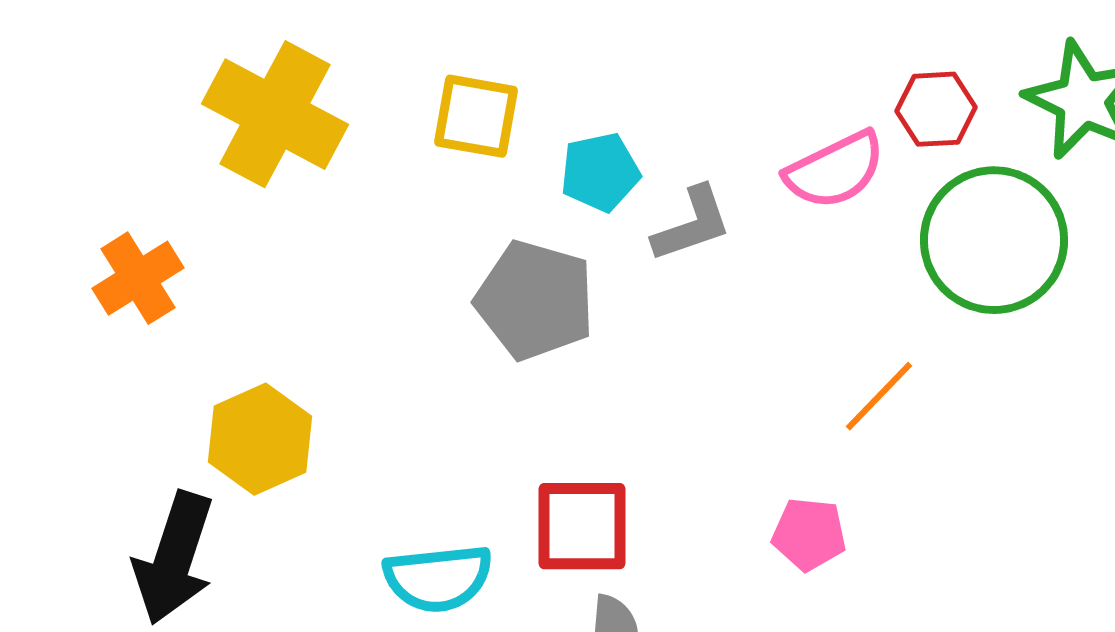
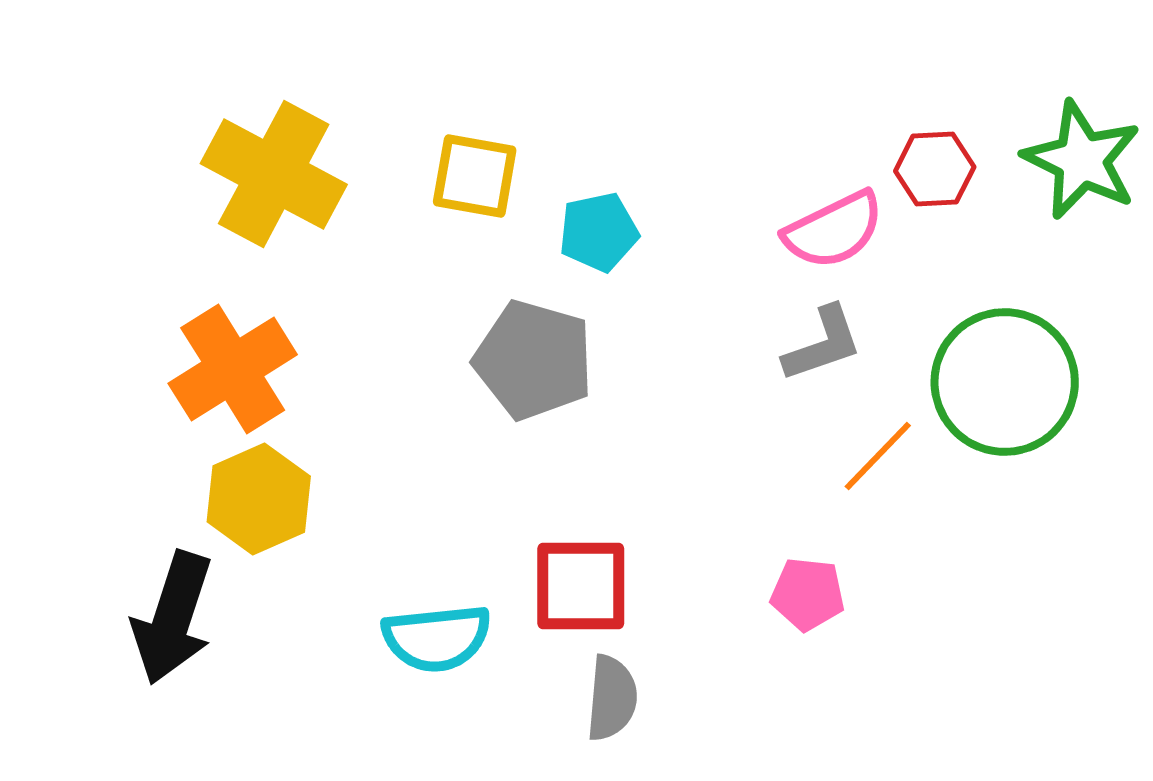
gray L-shape: (692, 224) -> (823, 344), moved
green circle: (994, 240) -> (1005, 382), moved
orange cross: (138, 278) -> (233, 369), moved, size x1.4

